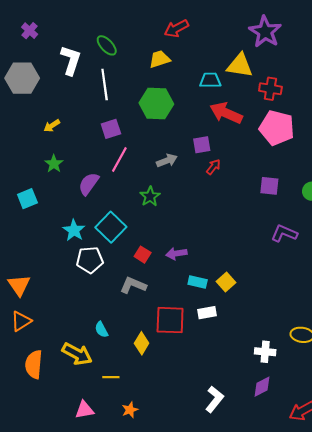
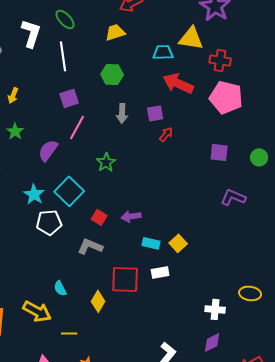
green hexagon: (156, 104) -> (112, 74), size x0.7
yellow arrow: (52, 126) -> (13, 95), turned -35
gray arrow: (167, 161) -> (122, 113), moved, turned 114

